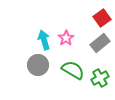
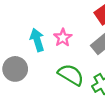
gray circle: (38, 65) -> (15, 69), moved

